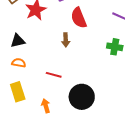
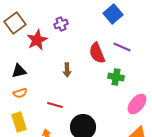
red semicircle: (79, 18) -> (97, 53), moved
orange semicircle: (19, 63) -> (20, 93), turned 152

